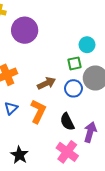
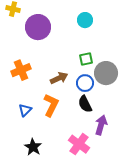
cyan circle: (87, 45) -> (85, 20), moved
blue triangle: (11, 108) -> (25, 110), moved
black semicircle: (67, 122) -> (85, 104), moved

